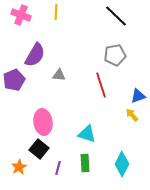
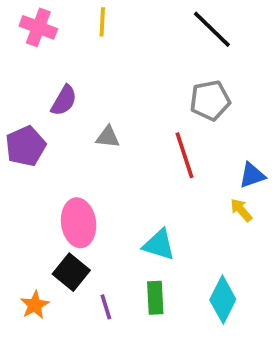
purple semicircle: (35, 55) -> (64, 100), size x0.7
purple line: (58, 168) -> (106, 307), turned -32

